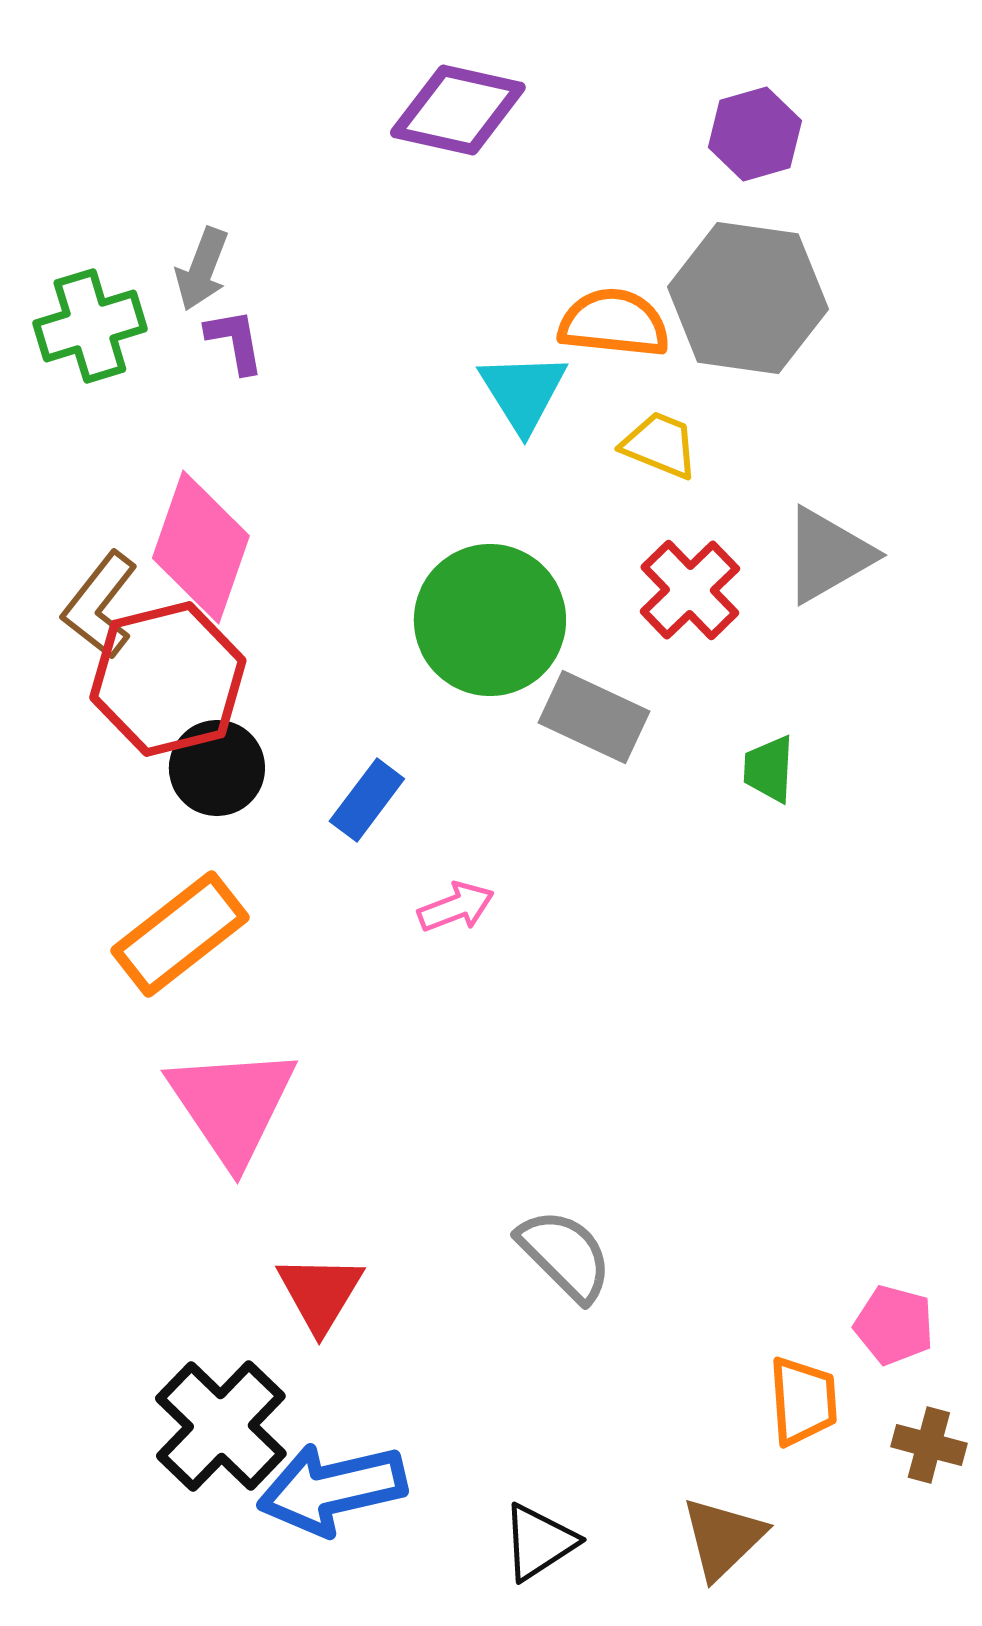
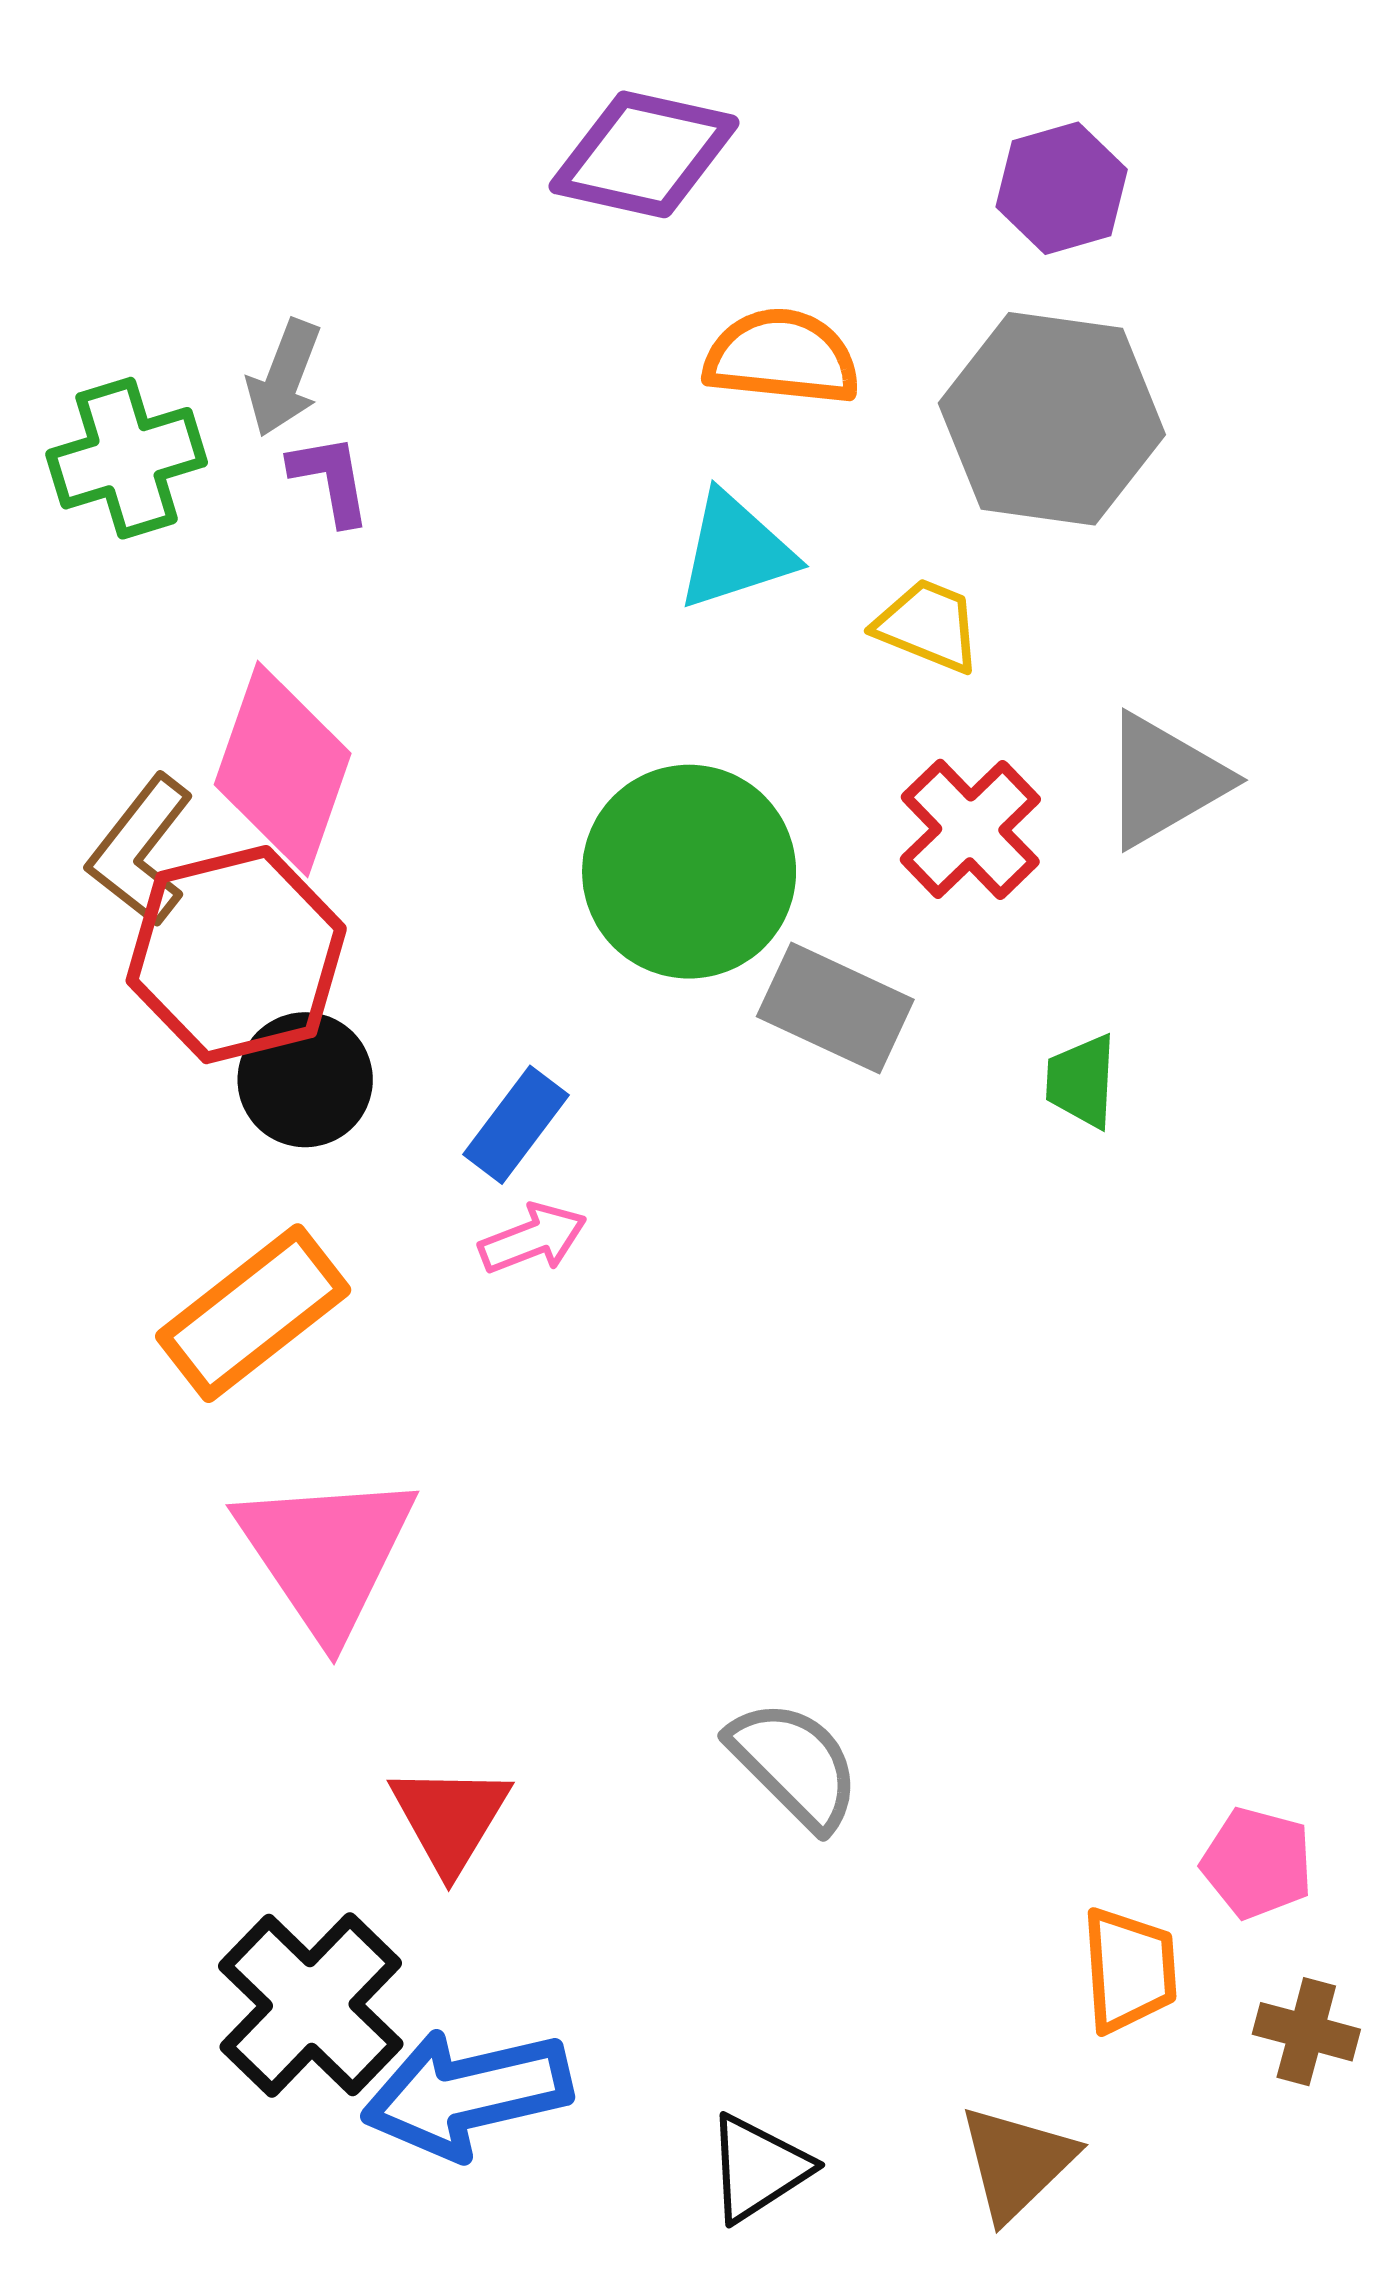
orange semicircle: (614, 323) -> (782, 357), moved
cyan triangle: (523, 392) -> (735, 551), turned 44
pink arrow: (456, 907) -> (533, 1239), moved

